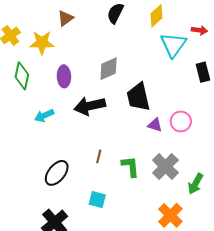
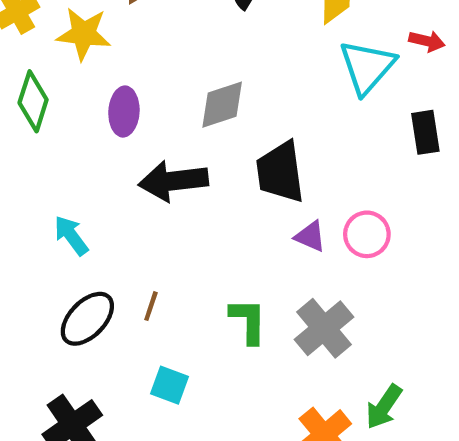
cyan arrow: (44, 116) -> (71, 235), moved, turned 72
brown line: (99, 156) -> (151, 306), moved
green arrow: (196, 184) -> (384, 407), moved

